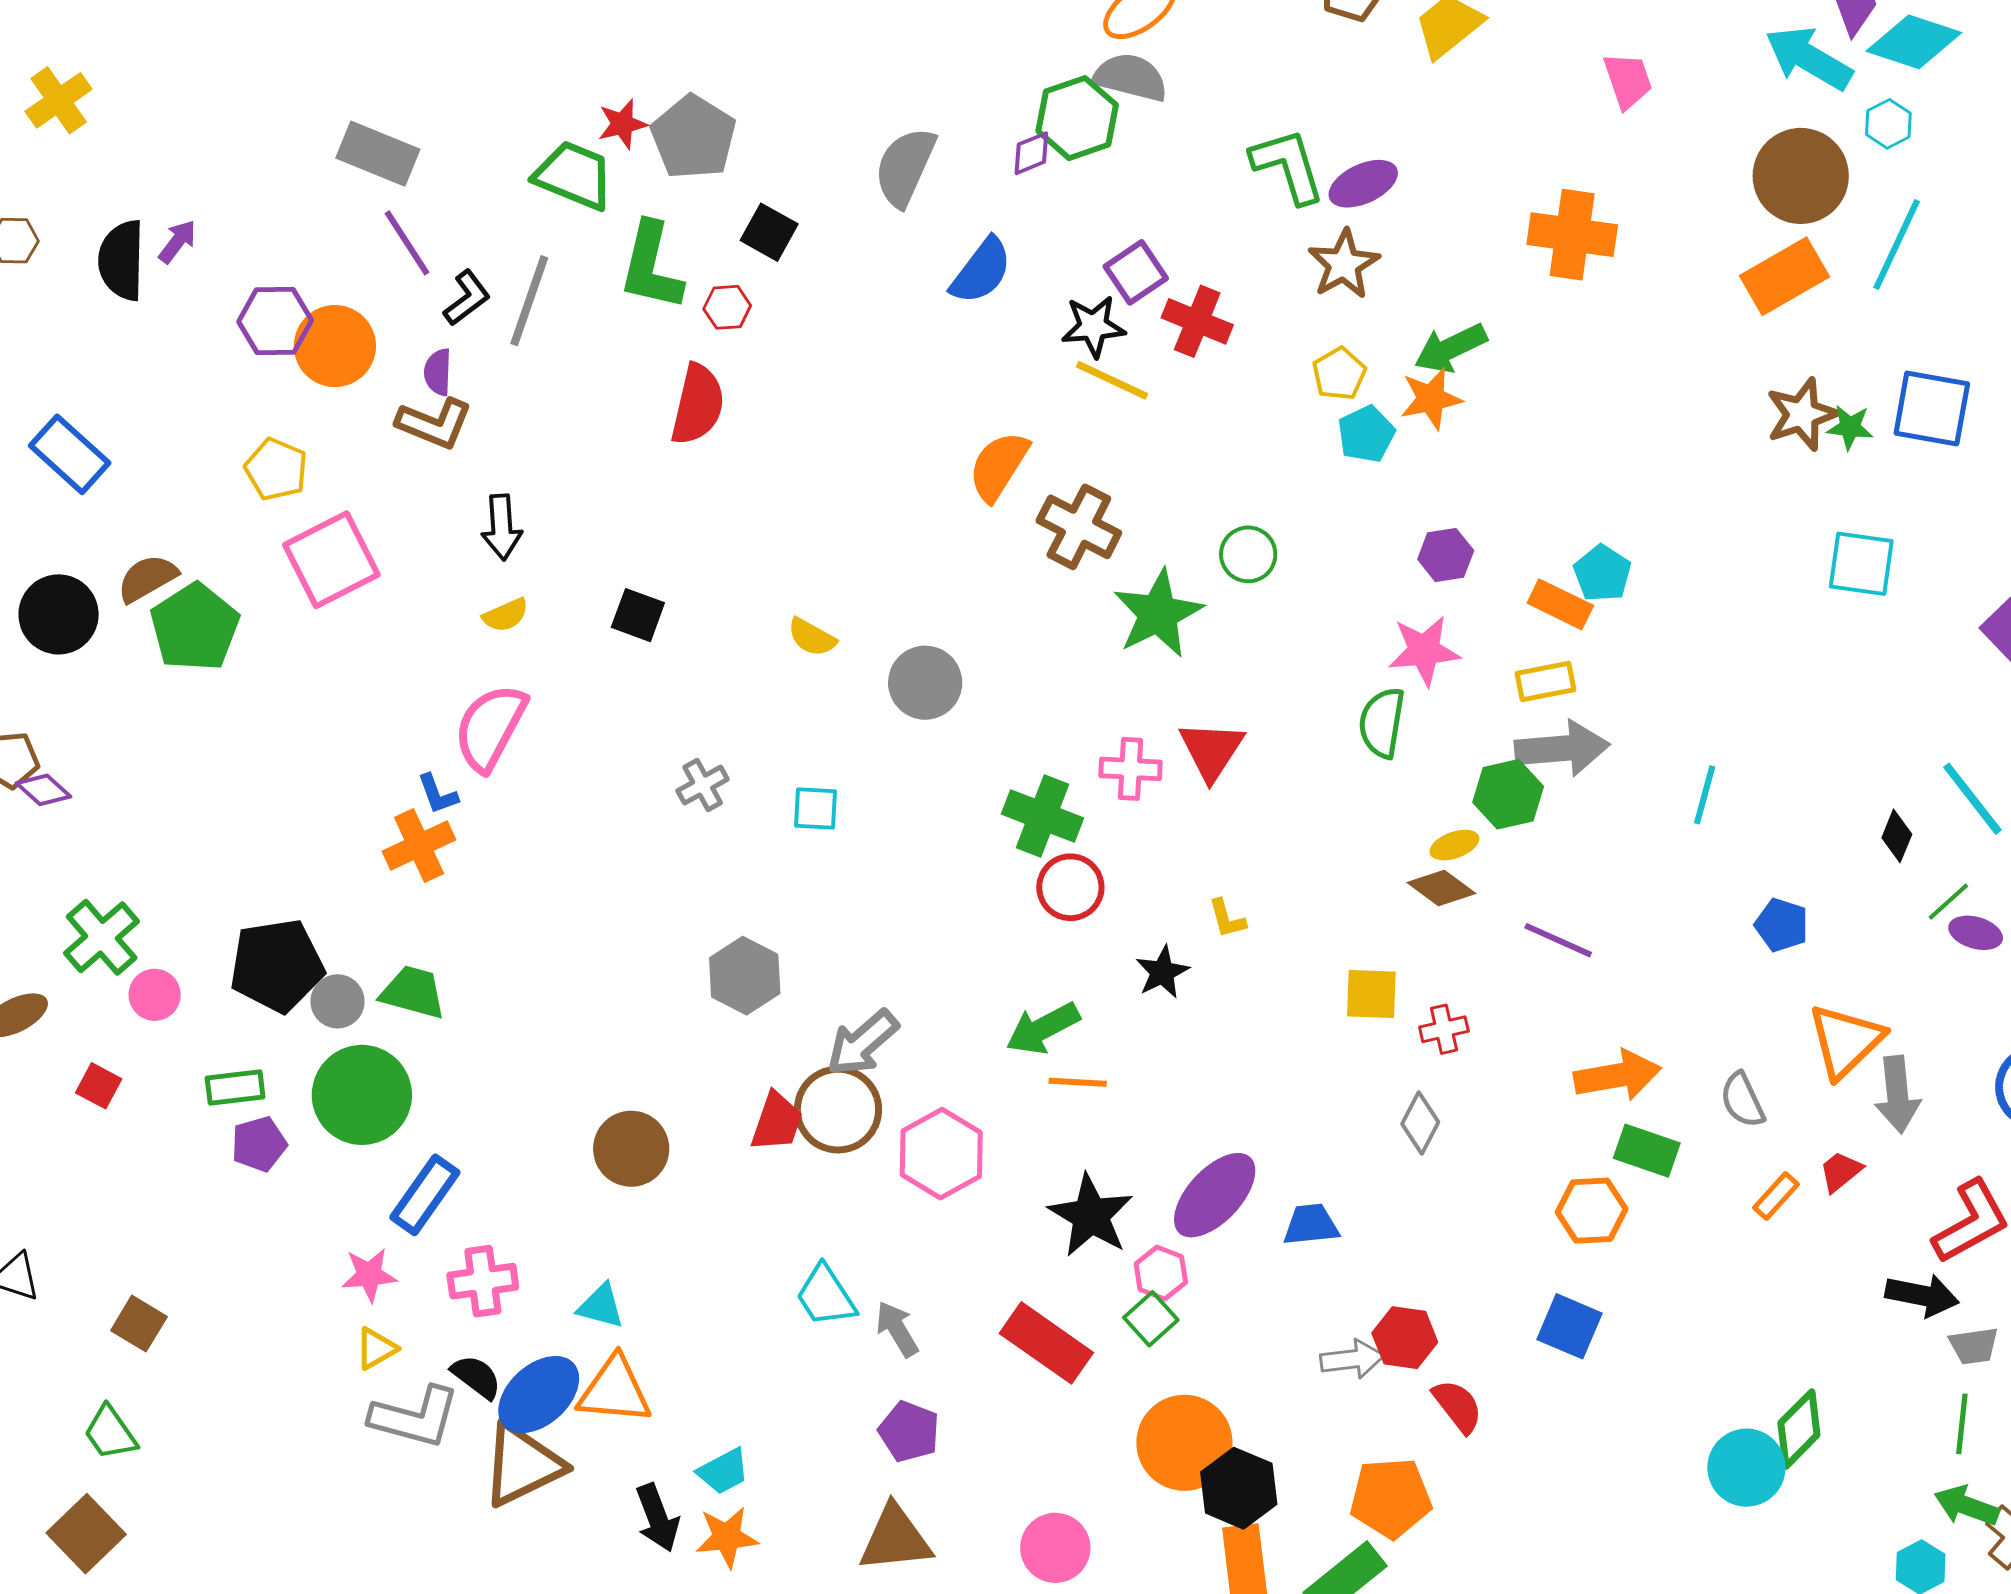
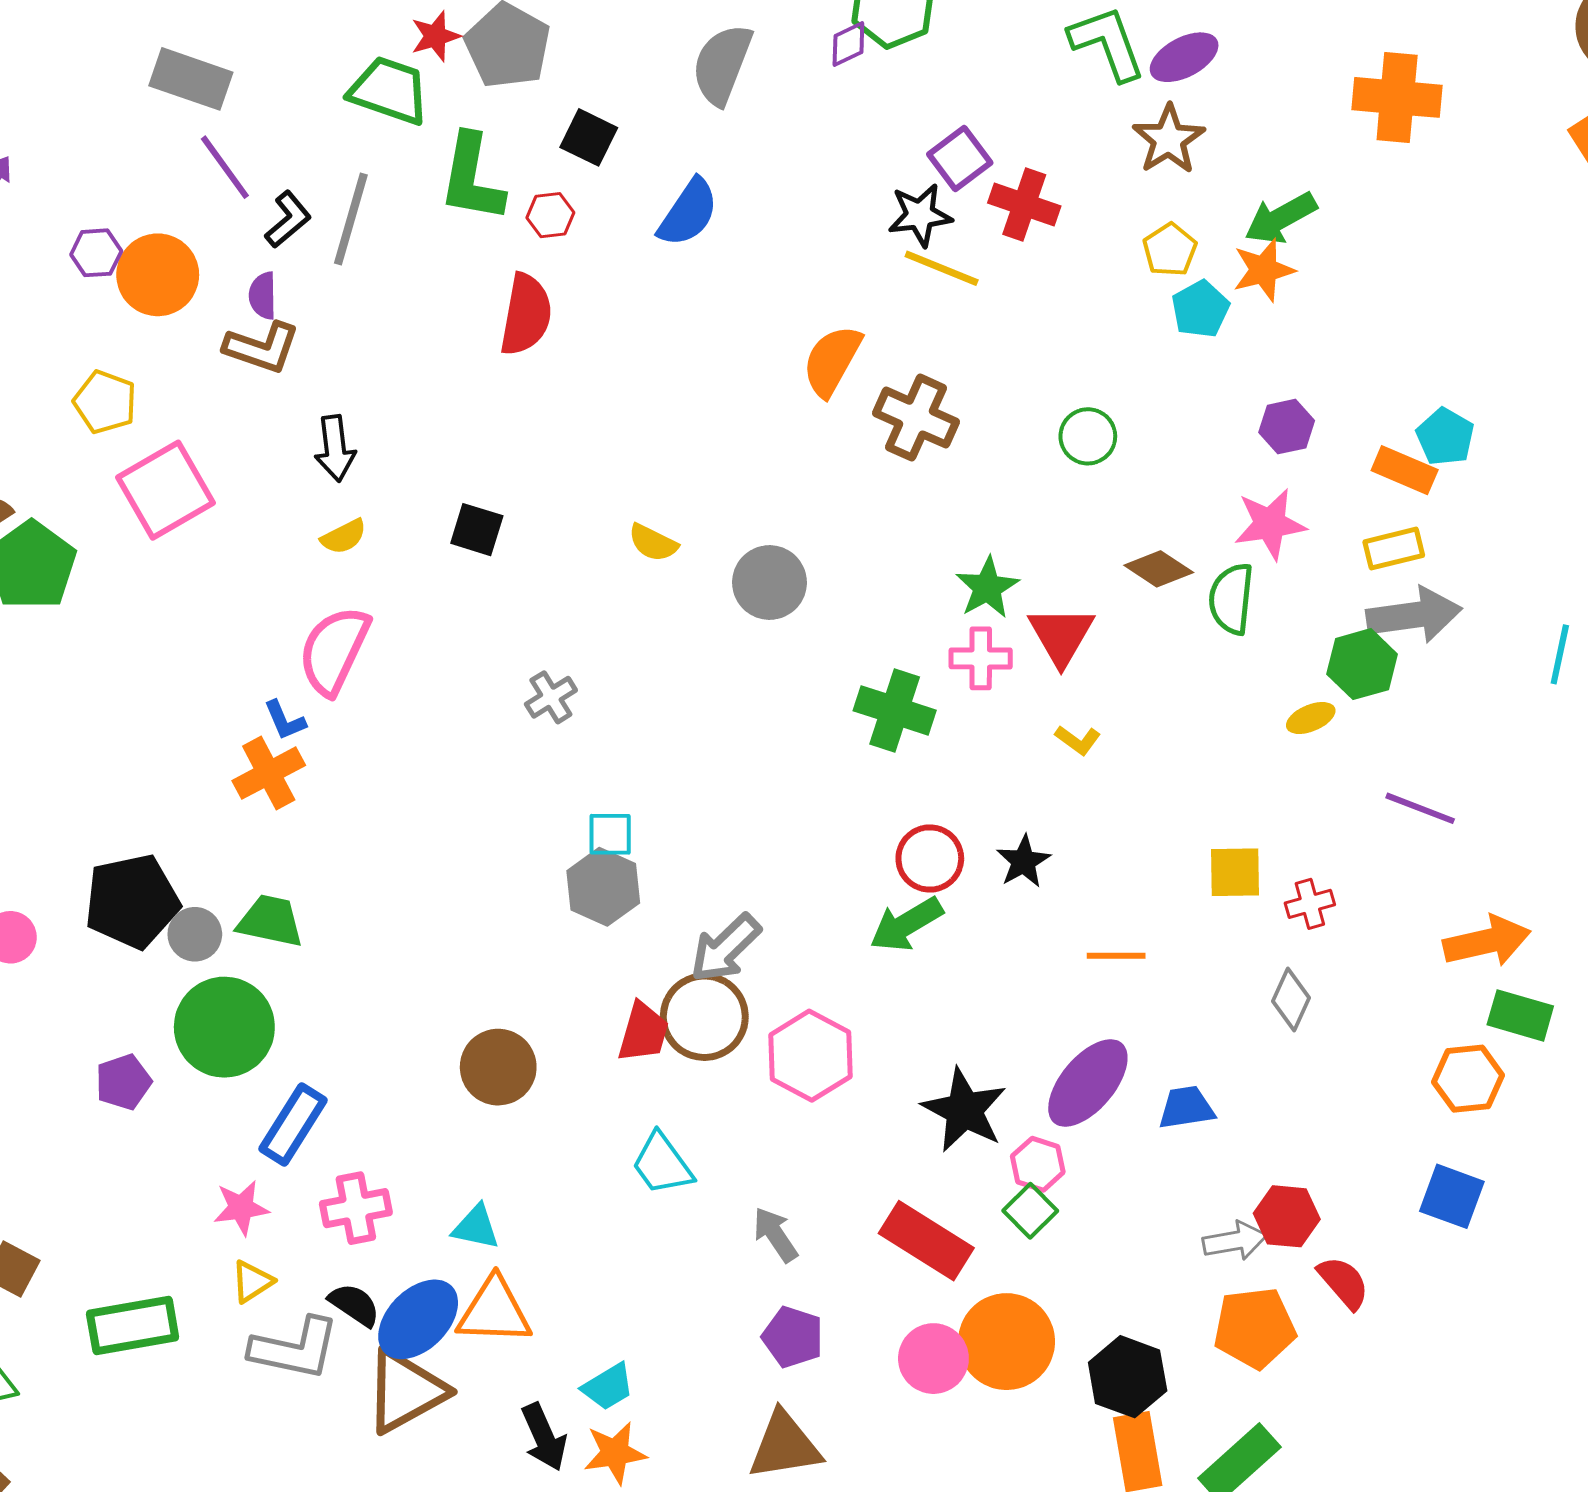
blue semicircle: (981, 271) -> (688, 213), moved
purple hexagon: (275, 321) -> (96, 253), size x0.7
green star: (1158, 614) -> (987, 588), moved, size x0.7
cyan square: (815, 808) -> (610, 834), moved
red circle: (1070, 887) -> (930, 859), moved
brown diamond: (1441, 888) -> (1159, 569), moved
yellow L-shape: (1227, 919) -> (1078, 740), moved, turned -36
orange line: (1078, 1082) -> (1116, 956), moved
green rectangle: (235, 1088) -> (133, 1326), moved, size x1.5
cyan trapezoid: (826, 1296) -> (662, 1164), moved
orange circle: (1184, 1443) -> (1007, 1342), moved
orange pentagon: (1391, 1498) -> (1255, 1328), moved
pink circle: (1055, 1548) -> (933, 1359), moved

